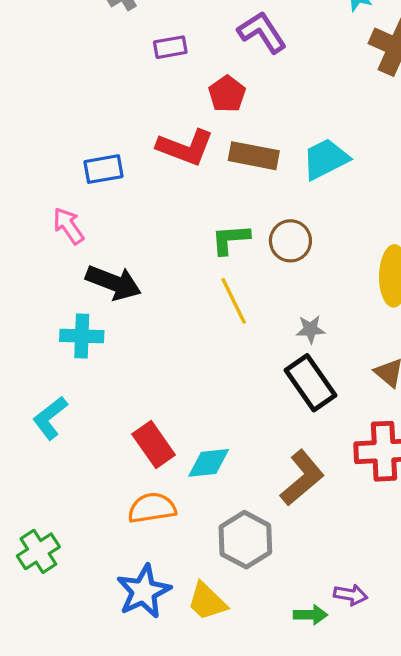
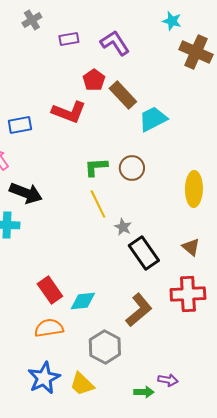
purple rectangle: (170, 47) -> (69, 39), moved
brown rectangle: (254, 156) -> (123, 95), moved, turned 36
gray star: (310, 329) -> (123, 227), moved, turned 30

